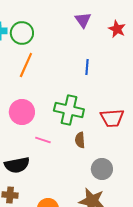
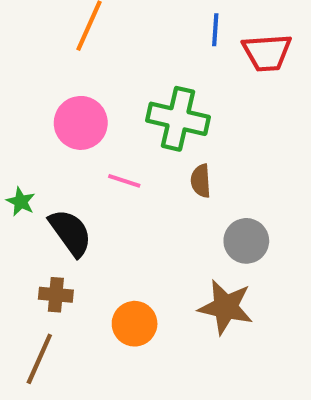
red trapezoid: (112, 118) -> (267, 53), moved
black semicircle: (17, 165) -> (70, 233), turned -115

